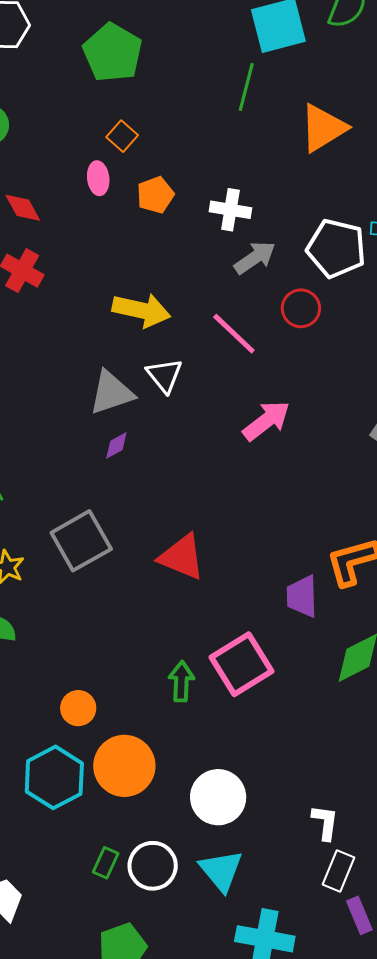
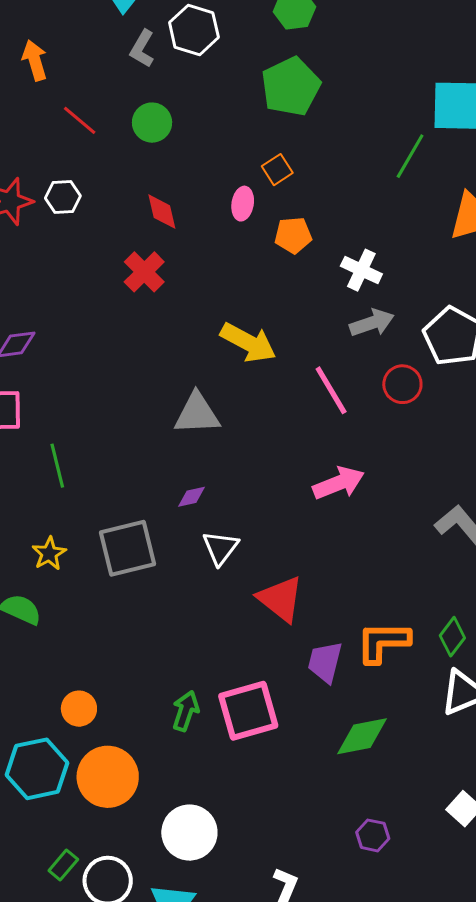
white triangle: (164, 375) -> (220, 548), moved
purple diamond: (116, 445) -> (191, 497), moved
red triangle: (182, 557) -> (281, 599), moved

